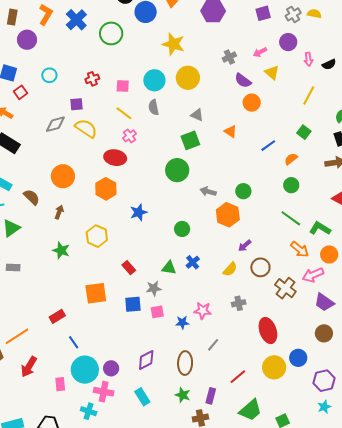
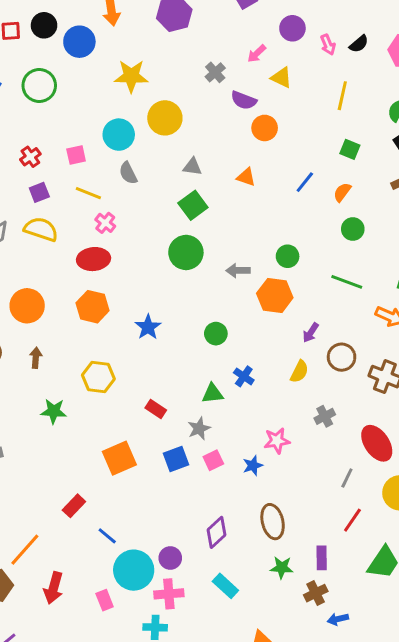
purple square: (77, 104) -> (39, 192), moved
green line: (291, 218) -> (347, 282), moved
gray line: (213, 345) -> (347, 478), moved

